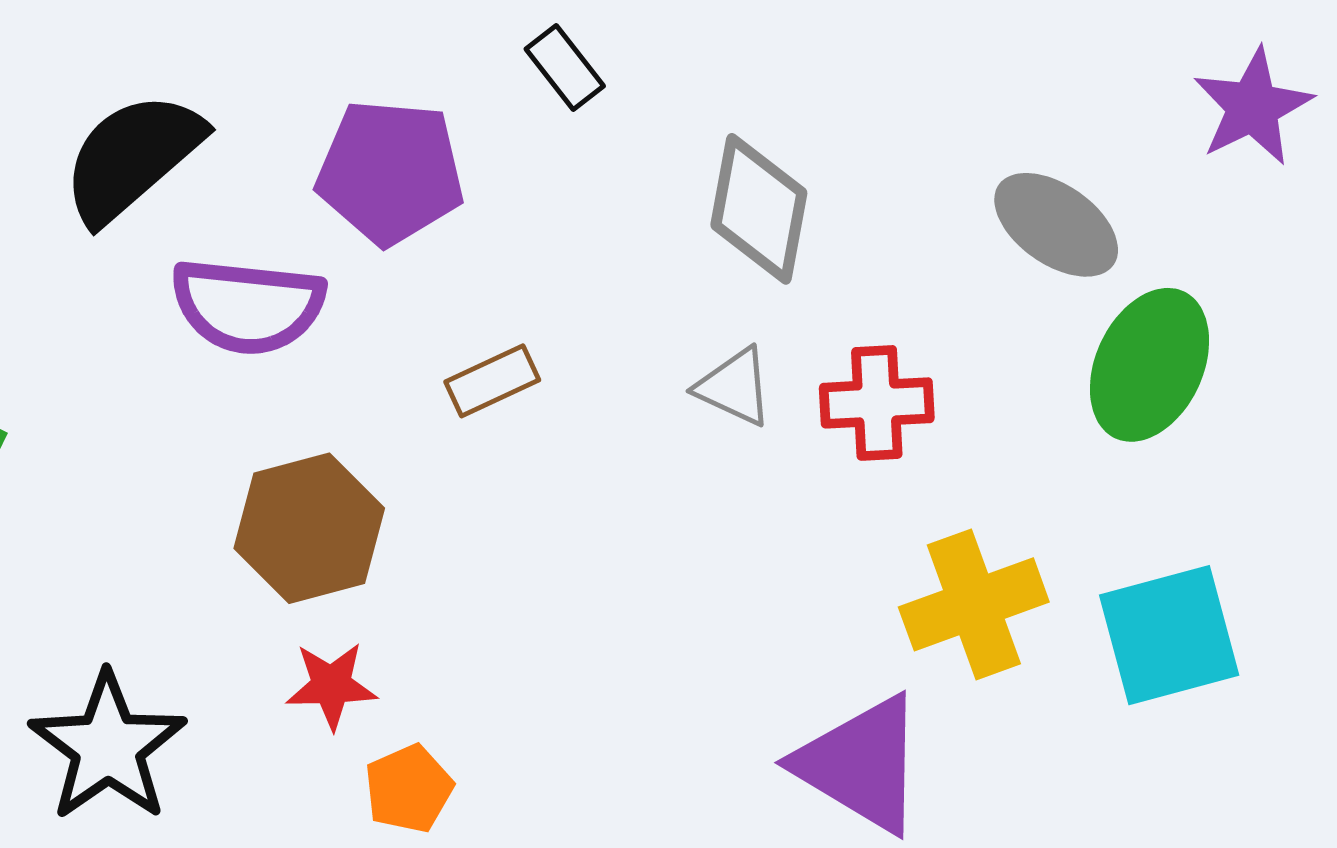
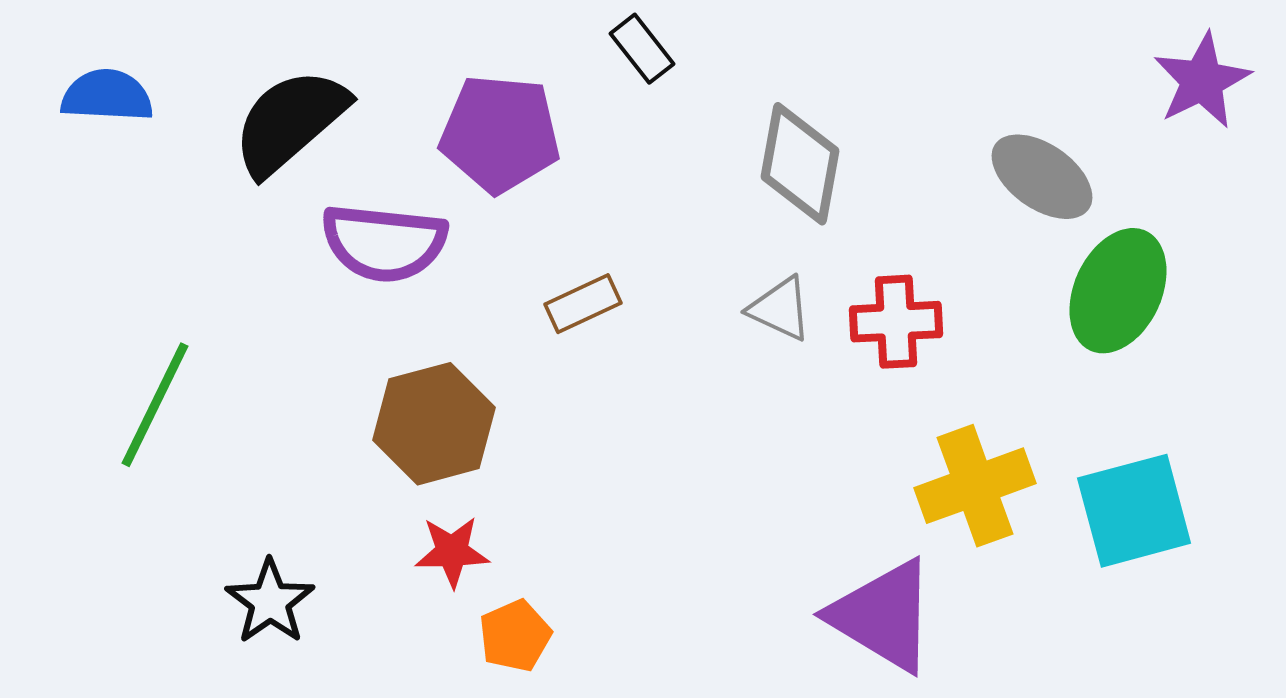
black star: (108, 747) -> (270, 602), size x0.7

